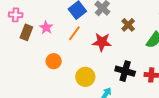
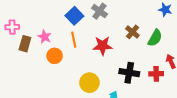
brown cross: (128, 25) -> (132, 32), moved
orange line: (74, 33) -> (74, 40), turned -42
orange circle: (54, 61) -> (55, 56), moved

